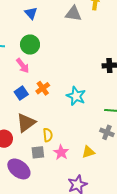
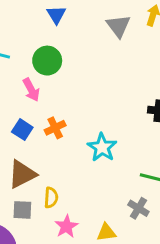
gray triangle: (73, 14) -> (118, 26), turned 36
blue square: (21, 93) -> (22, 130), turned -32
gray square: (38, 152) -> (22, 210), moved

